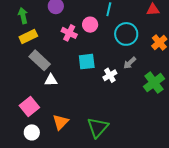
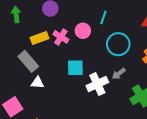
yellow rectangle: (28, 37) -> (39, 38), moved
white cross: (110, 75) -> (97, 84), size x1.5

